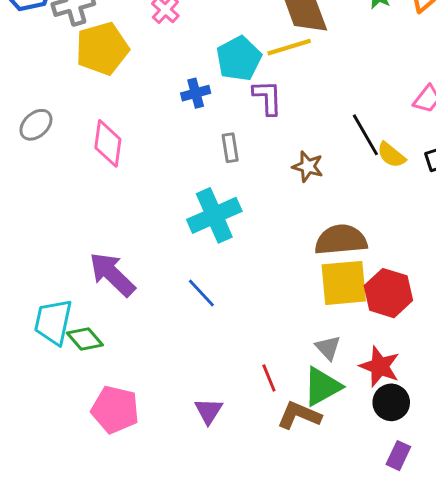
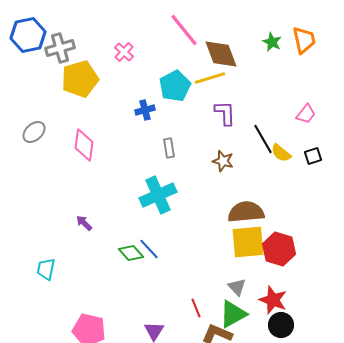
purple L-shape: (268, 97) -> (225, 113), moved
purple arrow: (112, 274) -> (84, 223), moved, size x0.5
cyan trapezoid: (53, 322) -> (46, 269), size x0.7
green diamond: (85, 339) -> (131, 253), moved

